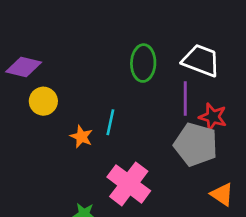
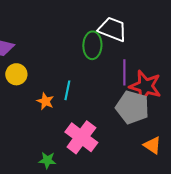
white trapezoid: (201, 60) -> (112, 29), moved
red star: (213, 117) -> (145, 86), size x1.5

